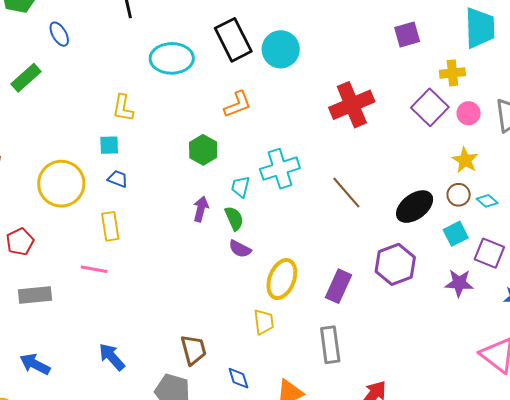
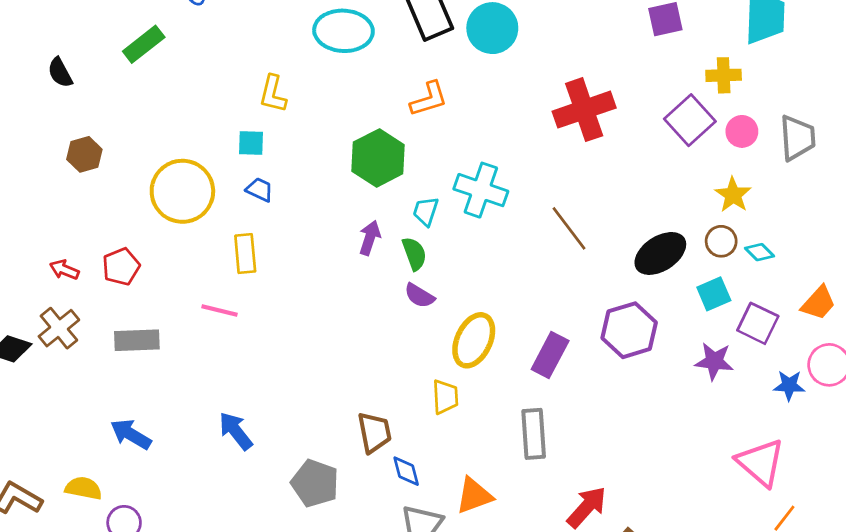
green hexagon: (203, 150) -> (378, 158), size x1.4
cyan cross: (280, 169) -> (481, 190), turned 33
brown trapezoid: (193, 350) -> (374, 432), moved

